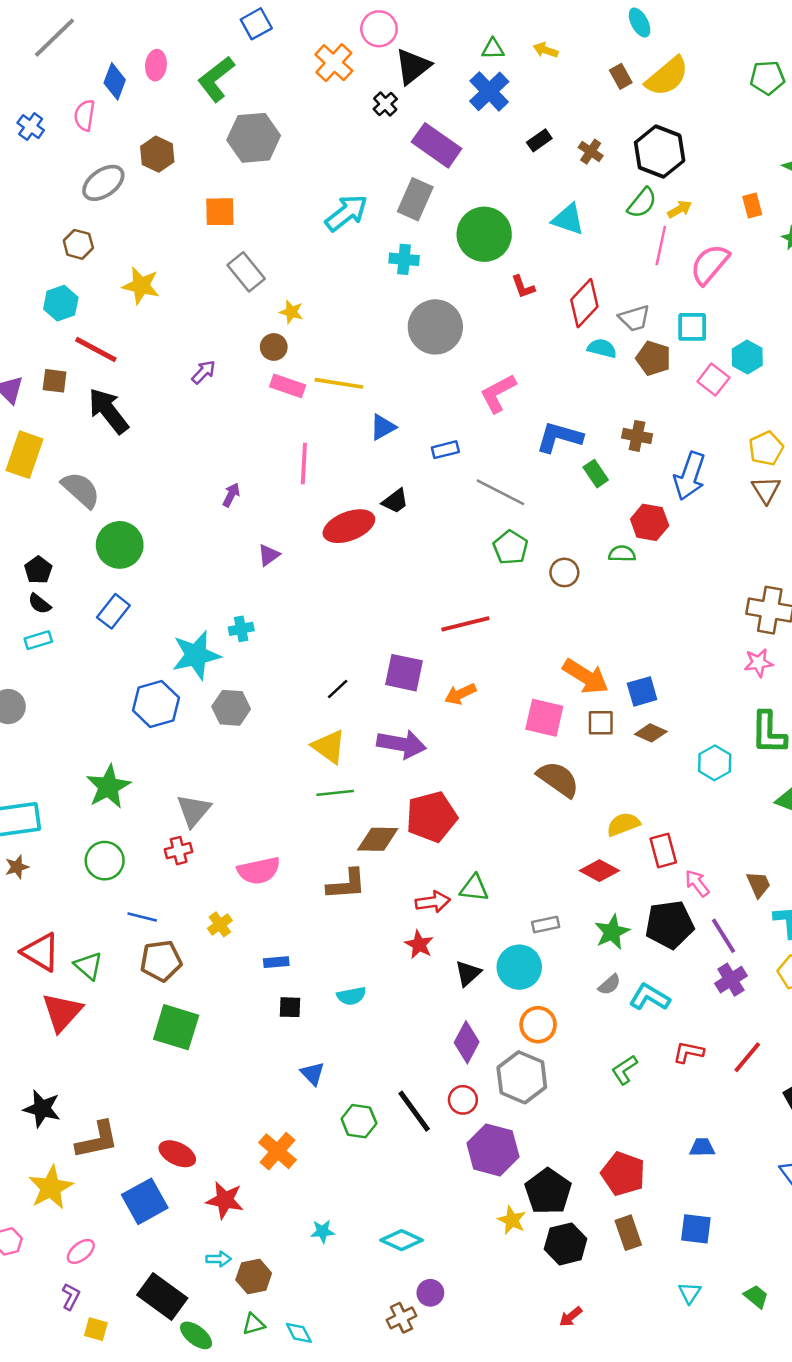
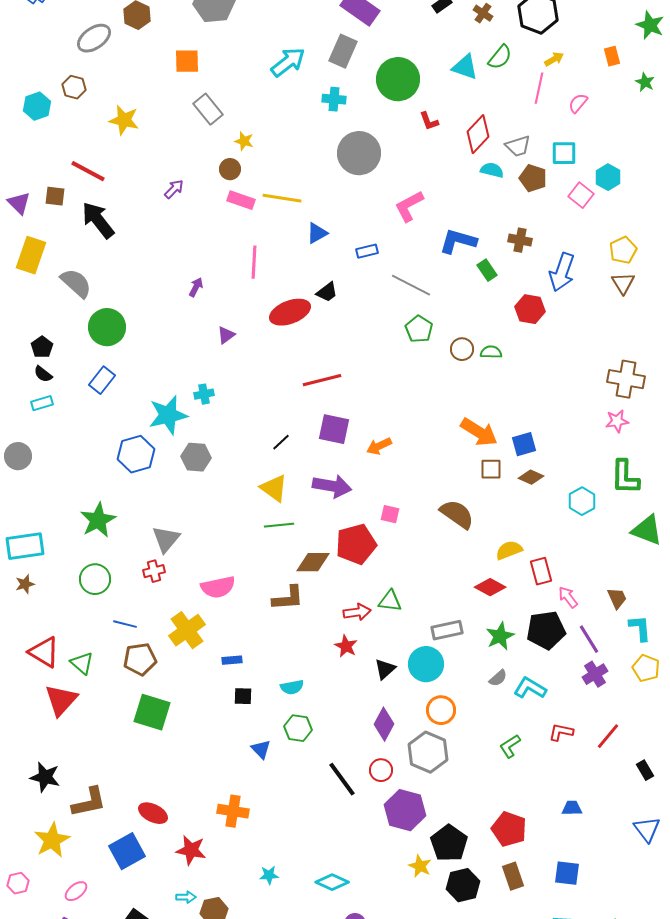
green semicircle: (642, 203) -> (500, 57), moved
pink semicircle: (710, 264) -> (578, 103), size x0.6
cyan hexagon: (61, 303) -> (37, 106), moved
green semicircle: (622, 554) -> (491, 352), moved
red line: (465, 624) -> (322, 380), moved
pink square: (544, 718) -> (390, 514), moved, size x0.6
yellow cross: (220, 924) -> (187, 630), size x1.8
gray rectangle: (546, 924) -> (447, 630), size x1.4
green hexagon: (359, 1121) -> (298, 728), moved
orange cross: (277, 1151) -> (233, 811), turned -32

